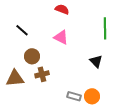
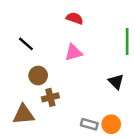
pink triangle: (61, 37) -> (73, 52), turned -42
brown triangle: (15, 78) -> (24, 114), moved

